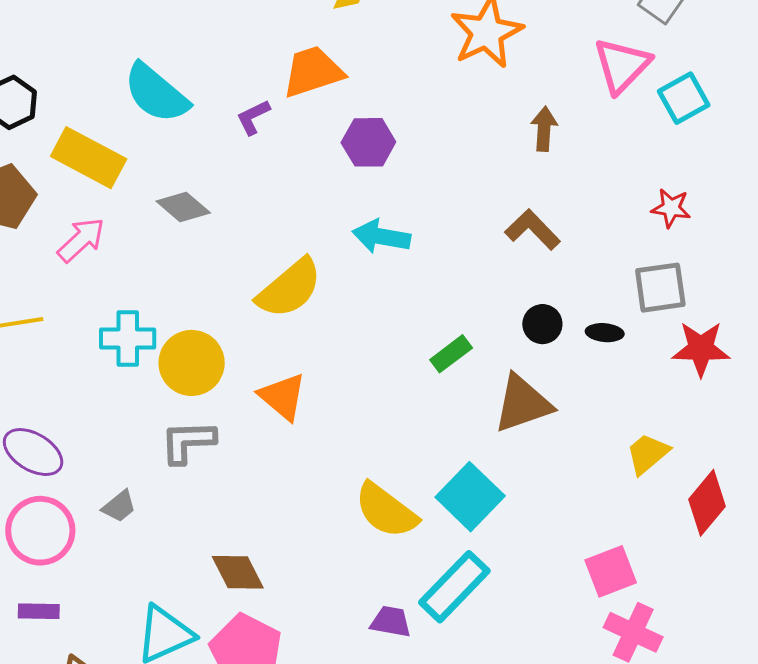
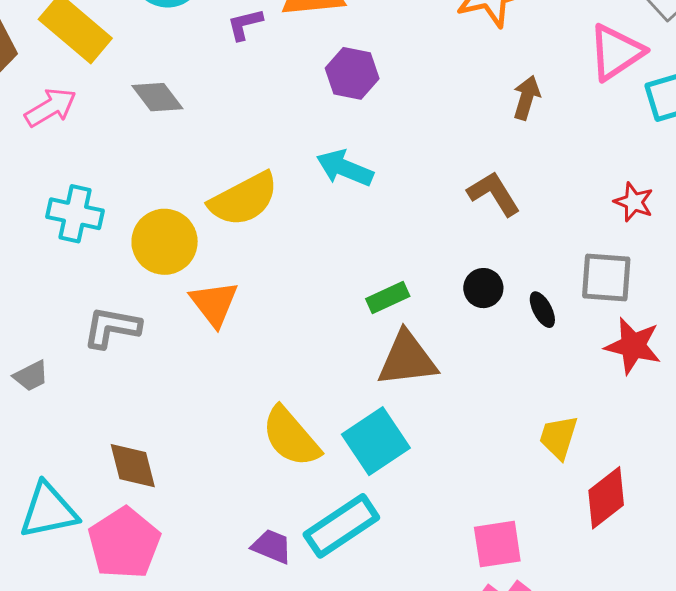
black ellipse: (605, 333) -> (542, 310), turned 45
yellow circle: (192, 363) -> (165, 242), moved
brown triangle: (523, 404) -> (407, 359), moved
yellow trapezoid: (648, 454) -> (558, 437), turned -45

